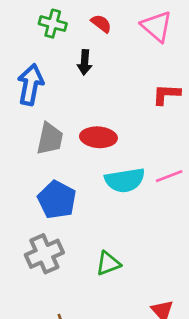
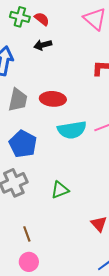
red semicircle: (101, 24) -> (42, 19), moved
black arrow: (85, 62) -> (43, 45), turned 72

